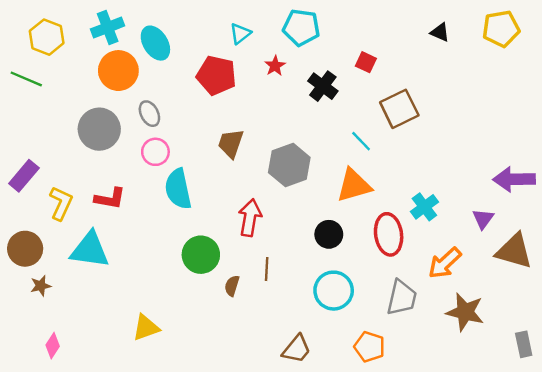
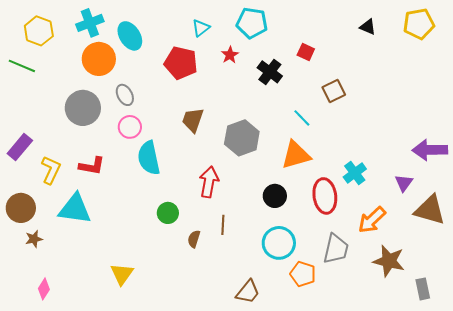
brown square: (399, 109) -> (334, 91), size x0.7
green circle: (201, 255) -> (168, 213), size x0.7
yellow triangle: (146, 328) -> (122, 274), turned -35
gray rectangle: (524, 344) -> (423, 289), moved
orange pentagon: (369, 347) -> (303, 274), moved

